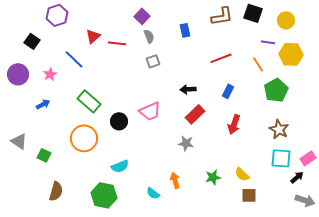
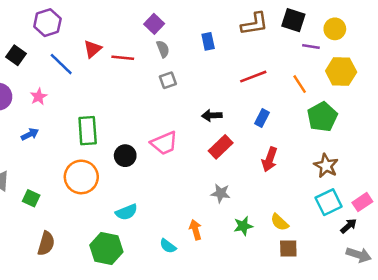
purple line: (268, 42) -> (311, 46), moved
blue line: (74, 59) -> (61, 64), moved
green rectangle: (89, 101) -> (88, 131), turned 45
gray star: (186, 143) -> (221, 193), moved
cyan square: (281, 158) -> (329, 202), turned -30

